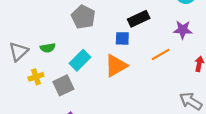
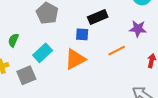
green semicircle: (48, 48) -> (13, 40), turned 120

